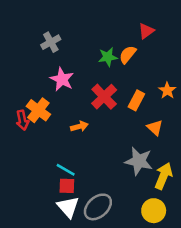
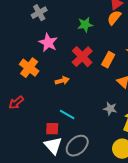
orange semicircle: (128, 55) -> (114, 18), moved
red arrow: (22, 120) -> (16, 103), moved, turned 63
gray star: (139, 161) -> (110, 109), size x0.6
cyan line: (66, 170) -> (67, 115), moved

